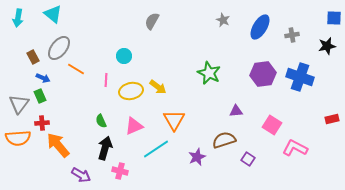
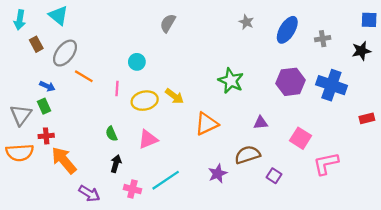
brown rectangle: (33, 57) -> (36, 44), moved
red rectangle: (332, 119) -> (367, 118), moved
orange triangle: (174, 120) -> (207, 124), moved, turned 35
black arrow: (105, 148) -> (116, 164), size x0.7
pink L-shape: (295, 148) -> (326, 164), turned -40
cyan line: (156, 149) -> (166, 180), moved

